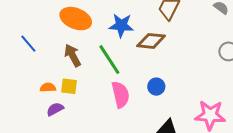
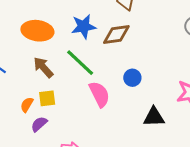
orange semicircle: (48, 87) -> (27, 105), turned -42

